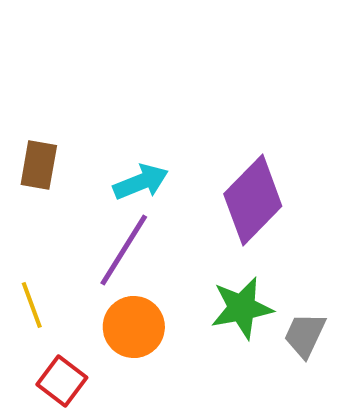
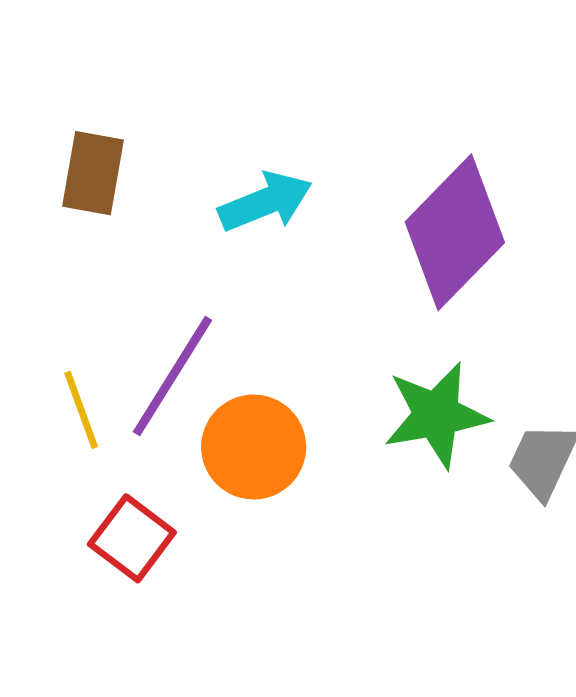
purple line: (124, 250) -> (172, 376), moved

